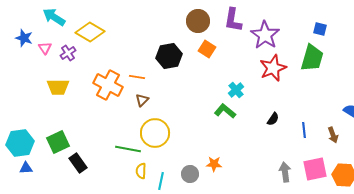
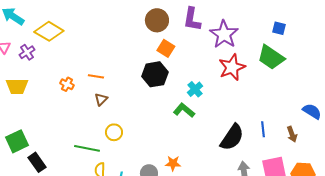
black hexagon: (169, 56) -> (155, 74), moved
green trapezoid: (312, 58) -> (271, 57), turned 108
orange cross: (108, 85) -> (67, 84), size x0.5
black semicircle: (273, 119) -> (232, 137), moved, size x2.0
yellow circle: (155, 133) -> (114, 132), size x0.6

